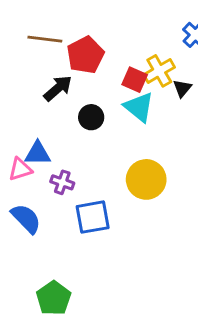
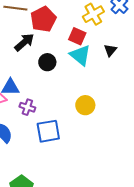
yellow cross: (159, 71) -> (93, 14), moved
black triangle: (182, 88) -> (110, 50), moved
yellow circle: (146, 179) -> (85, 105), size x0.7

